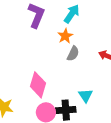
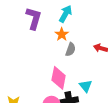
pink diamond: (38, 85) -> (59, 78), moved

